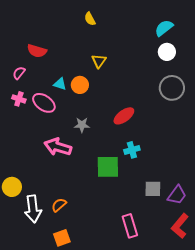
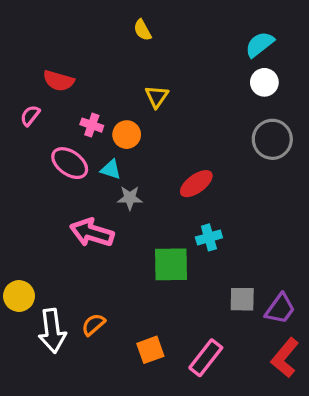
cyan triangle: (60, 84) -> (111, 169), moved
pink cross: (19, 99) -> (92, 125), moved
pink rectangle: (130, 226) -> (206, 358), turned 55
orange square: (62, 238) -> (150, 350), moved

